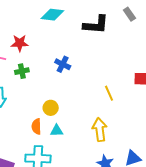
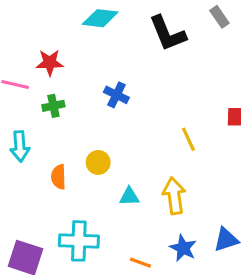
black L-shape: (96, 25) -> (168, 33), turned 64
orange semicircle: (36, 126) -> (59, 177), moved
cyan triangle: (57, 131) -> (129, 197), moved

